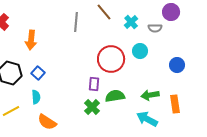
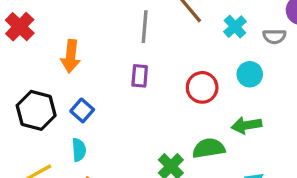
red circle: (111, 59) -> (202, 87), size x0.7
purple rectangle: (94, 84) -> (140, 76), moved
green arrow: (150, 95) -> (246, 125), moved

